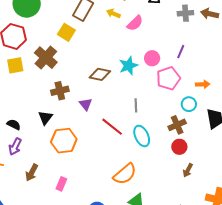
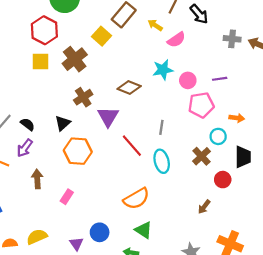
purple line: (181, 52) -> (220, 79), turned 48
cyan star: (128, 66) -> (163, 70), moved
brown cross: (60, 91) -> (83, 97), turned -30
purple triangle: (86, 104) -> (108, 117), size x1.5
brown cross: (177, 125) -> (202, 156), turned -30
red circle: (179, 147) -> (223, 180), moved
brown arrow: (32, 173) -> (37, 179), turned 138

